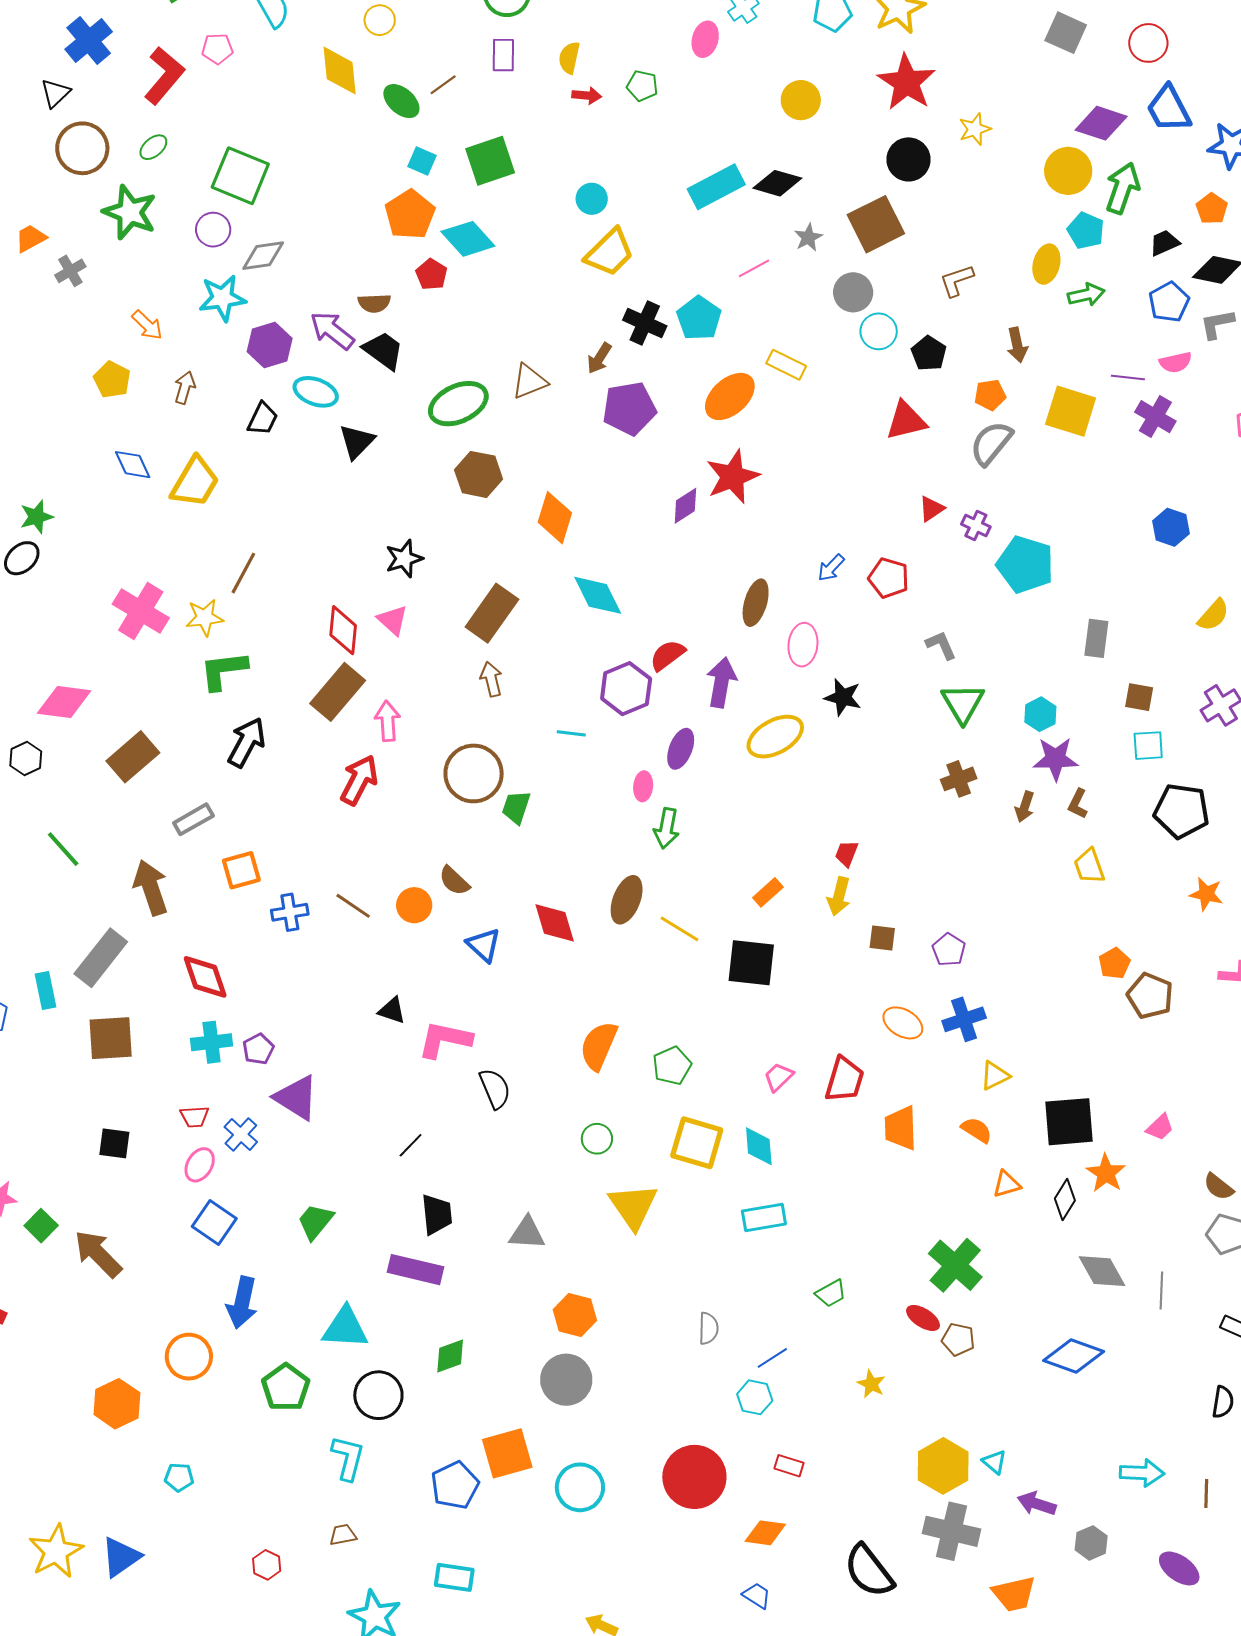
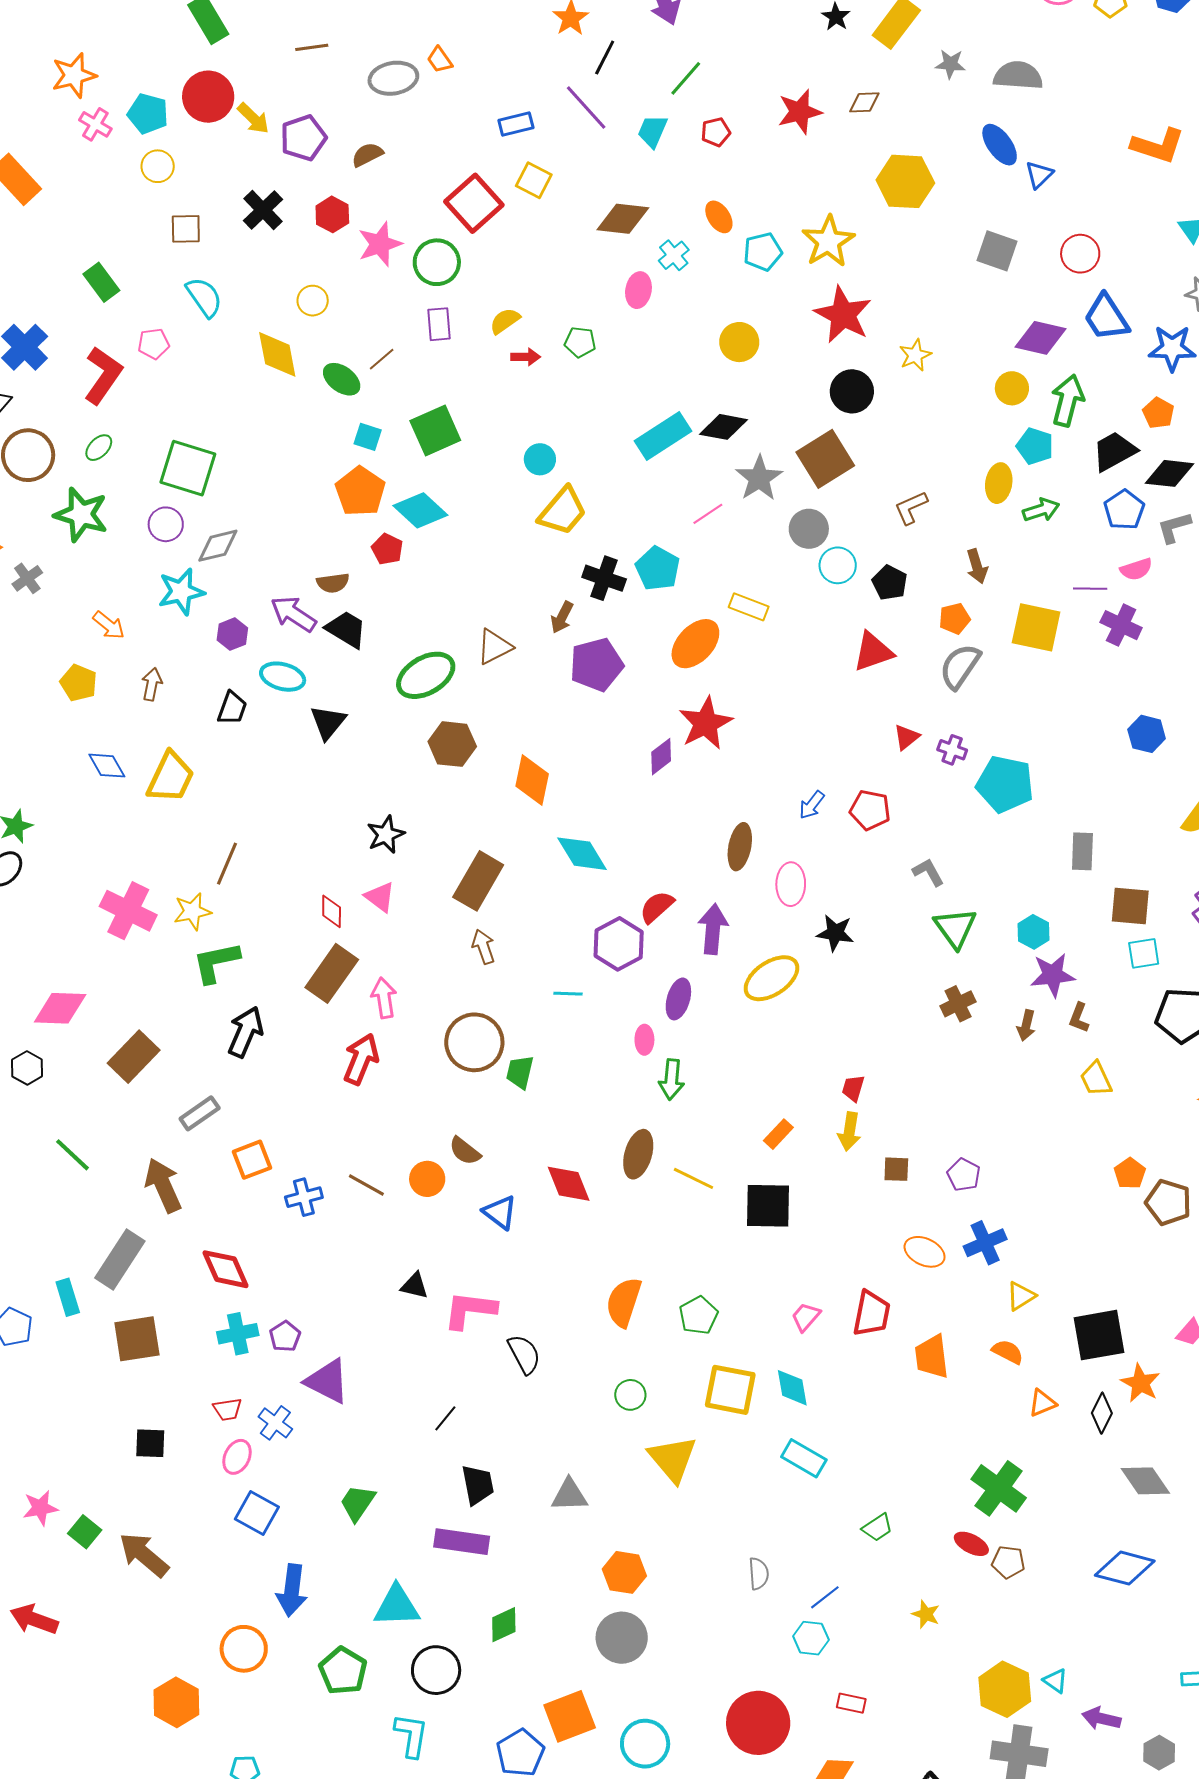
yellow semicircle: (569, 58) -> (505, 321), turned 48
yellow circle: (1068, 171) -> (1012, 388), size x0.7
gray star: (808, 237) -> (759, 478), size x1.6
black trapezoid: (1164, 243) -> (1114, 451), size x1.5
purple hexagon: (270, 345) -> (232, 634), size x0.7
red diamond: (343, 630) -> (332, 911), size x0.7
brown square: (1139, 697) -> (1130, 906), size x1.4
cyan rectangle: (764, 1218) -> (804, 1458), turned 45

